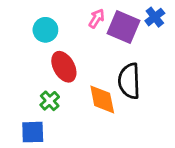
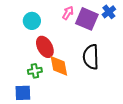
orange diamond: (102, 99) -> (59, 66), moved
green cross: (50, 101) -> (35, 71), turned 32

